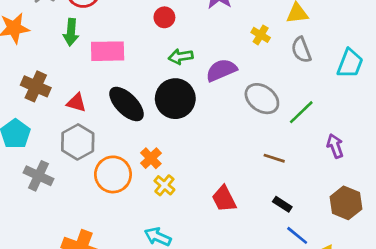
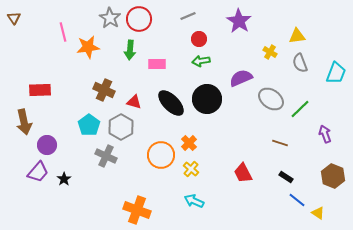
pink rectangle: (108, 51) -> (157, 64), size x0.7
green arrow: (181, 57) -> (201, 61), moved
gray hexagon: (78, 142) -> (121, 127), moved
yellow cross: (164, 185) -> (191, 169), moved

